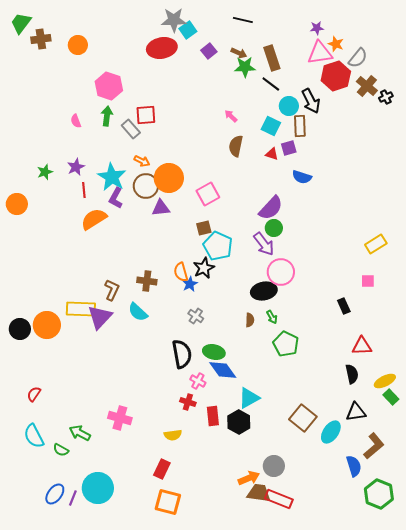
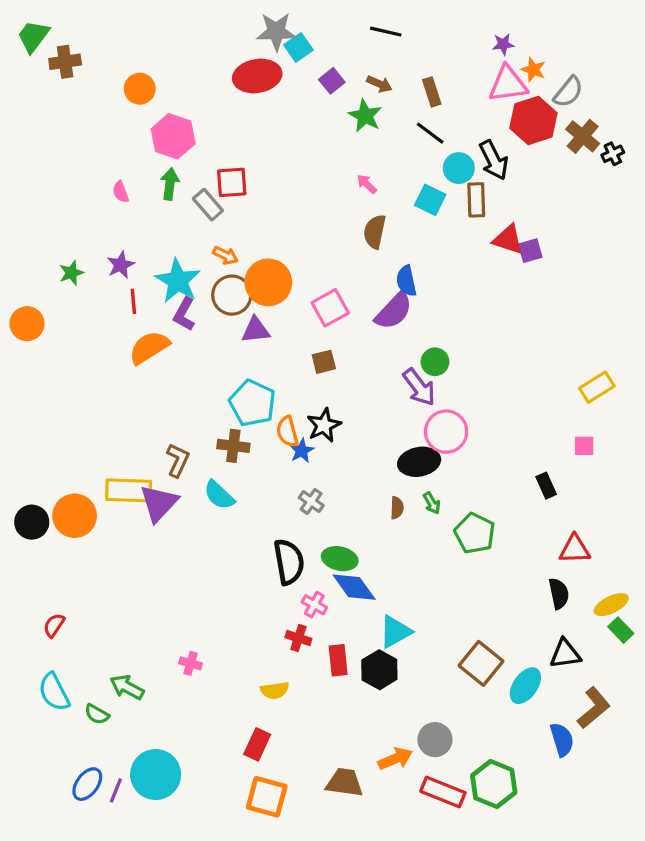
orange circle: (78, 45) -> (140, 89), moved
brown rectangle: (272, 58) -> (432, 92), size x0.7
green star: (245, 67) -> (365, 116), moved, turned 30
purple square: (289, 148) -> (530, 251), moved
red triangle: (272, 154) -> (508, 240), moved, size x1.5
blue semicircle: (302, 177) -> (406, 281), moved, turned 60
purple semicircle: (271, 208) -> (394, 311), moved
cyan pentagon: (218, 246) -> (252, 403), moved
green pentagon: (286, 344) -> (475, 533), moved
pink cross: (120, 418) -> (190, 663), size x0.6
brown trapezoid: (259, 493) -> (344, 782), moved
green hexagon: (379, 494) -> (494, 784), moved

